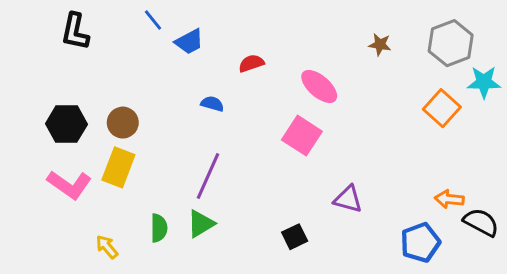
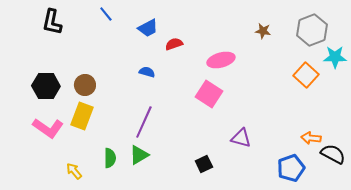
blue trapezoid: (189, 42) -> (148, 28), moved
pink ellipse: (319, 86) -> (221, 60), turned -56

